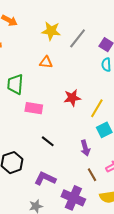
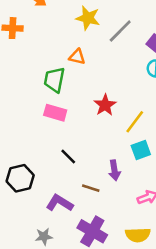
green trapezoid: (15, 84) -> (54, 80), moved
red star: (72, 98) -> (105, 105), turned -30
brown line: (92, 175) -> (91, 188), moved, turned -48

